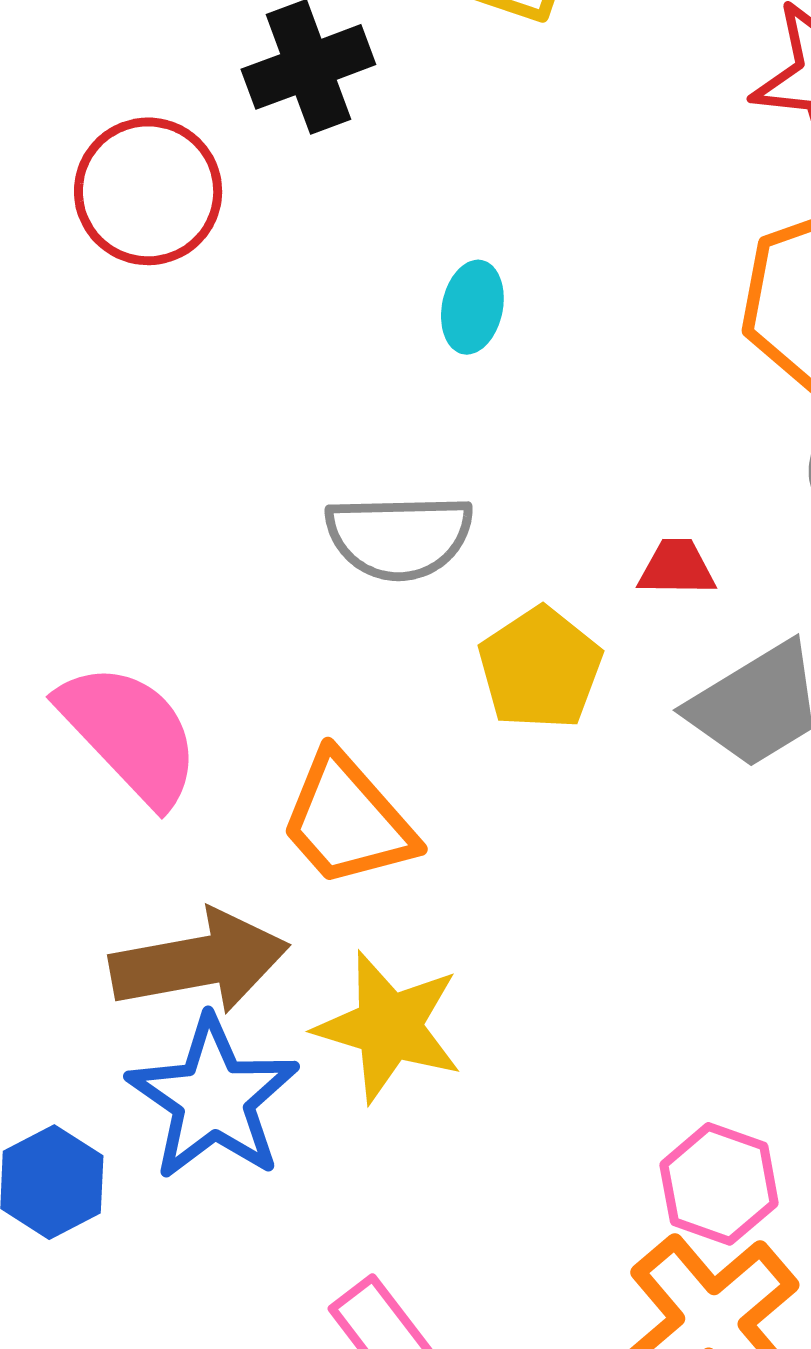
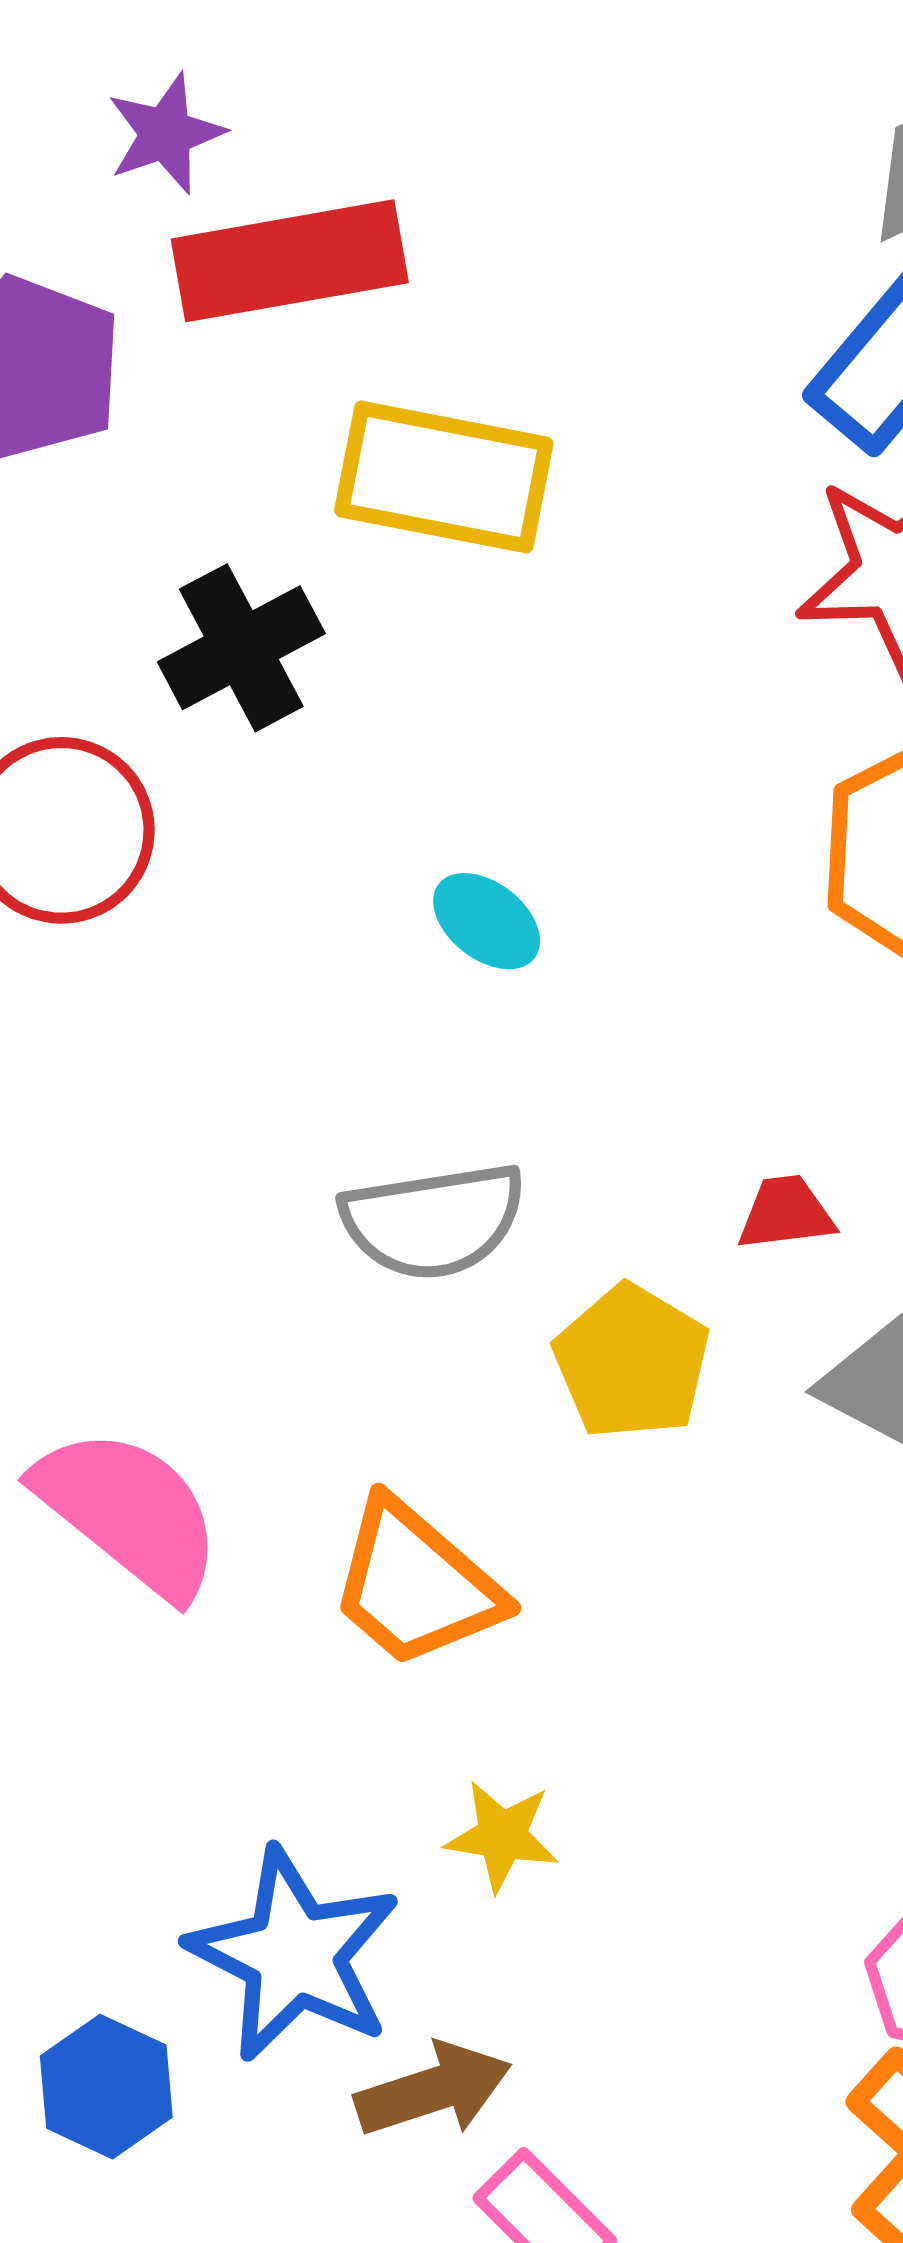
cyan ellipse: (472, 307) -> (487, 921), turned -56
brown arrow: (199, 962) -> (433, 2090), moved, size x0.7
yellow star: (389, 1027) -> (502, 1836), size x0.6

